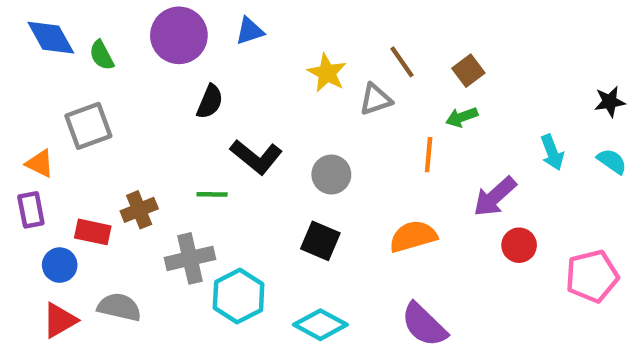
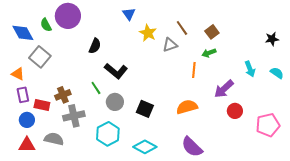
blue triangle: (250, 31) -> (129, 14), moved, turned -48
purple circle: (179, 35) -> (68, 16), moved
blue diamond: (51, 38) -> (23, 33), moved
black star: (610, 102) -> (272, 39), moved
gray square: (88, 126) -> (40, 57), turned -30
gray circle: (331, 175) -> (115, 102), moved
green line: (212, 194) -> (96, 88), turned 56
purple rectangle: (31, 210) -> (23, 95), moved
gray cross: (190, 258) -> (74, 116), moved
red triangle: (60, 320) -> (27, 145), turned 30

